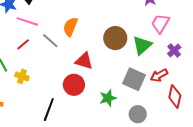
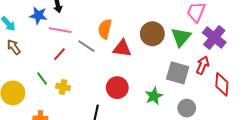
purple cross: (174, 50) -> (214, 38), size x1.6
red triangle: (84, 61) -> (122, 48), moved
red arrow: (159, 75) -> (203, 65), turned 150

